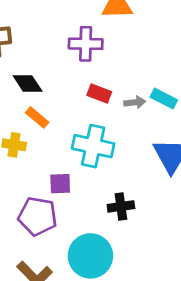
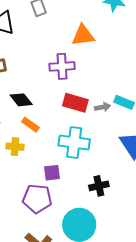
red rectangle: (99, 93) -> (75, 103), size x1.4

